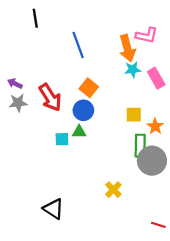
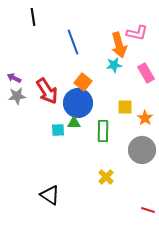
cyan star: (133, 70) -> (114, 65), moved
blue circle: (83, 110) -> (78, 103), size x1.5
green rectangle: (140, 146) -> (103, 131), moved

